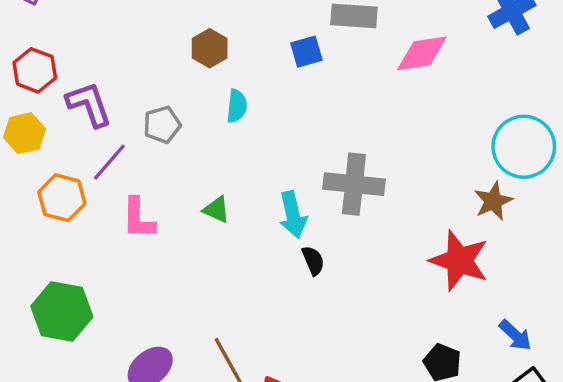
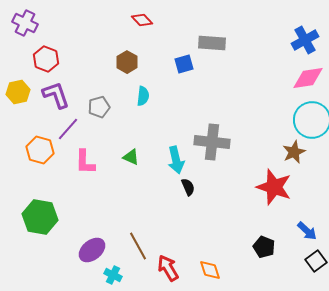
pink diamond: (422, 53) -> (308, 78), moved
red hexagon: (35, 70) -> (46, 59), moved
yellow hexagon: (25, 133) -> (18, 92), moved

